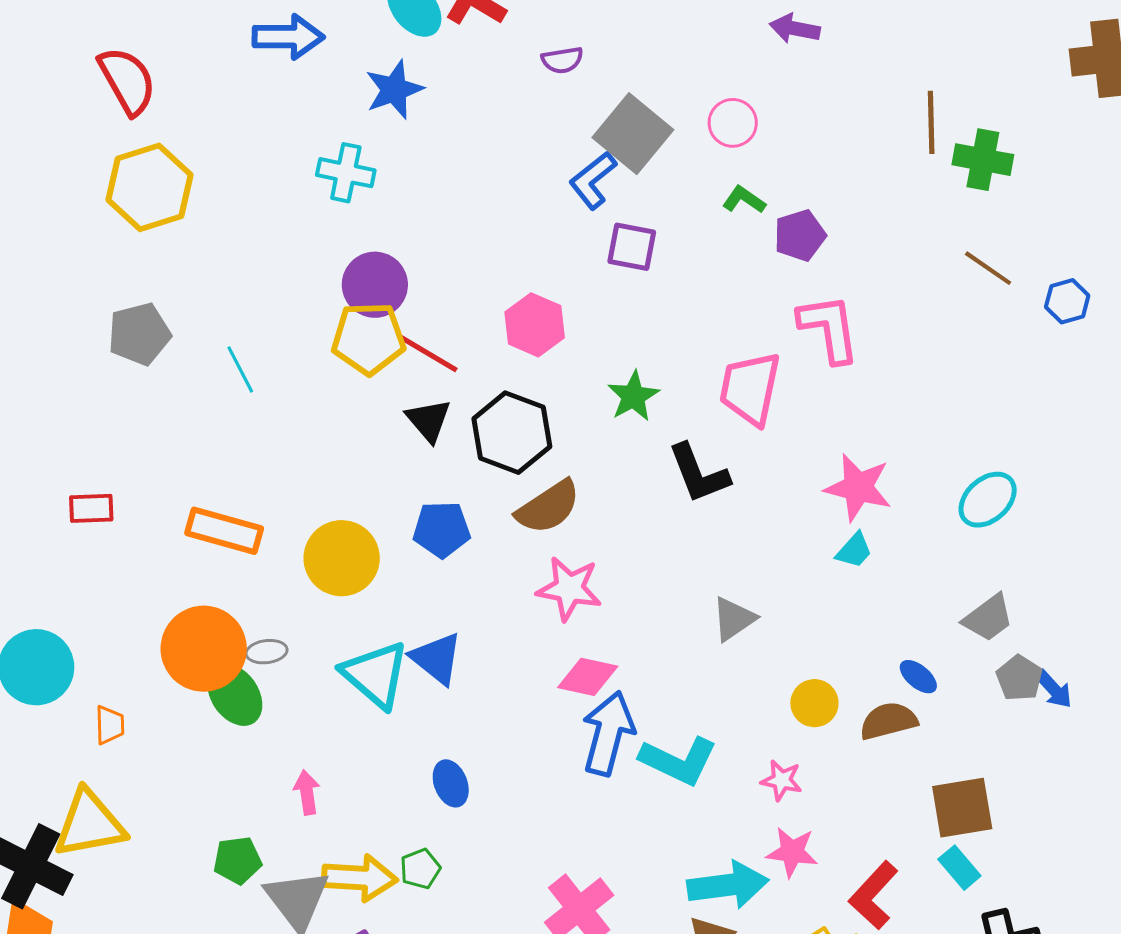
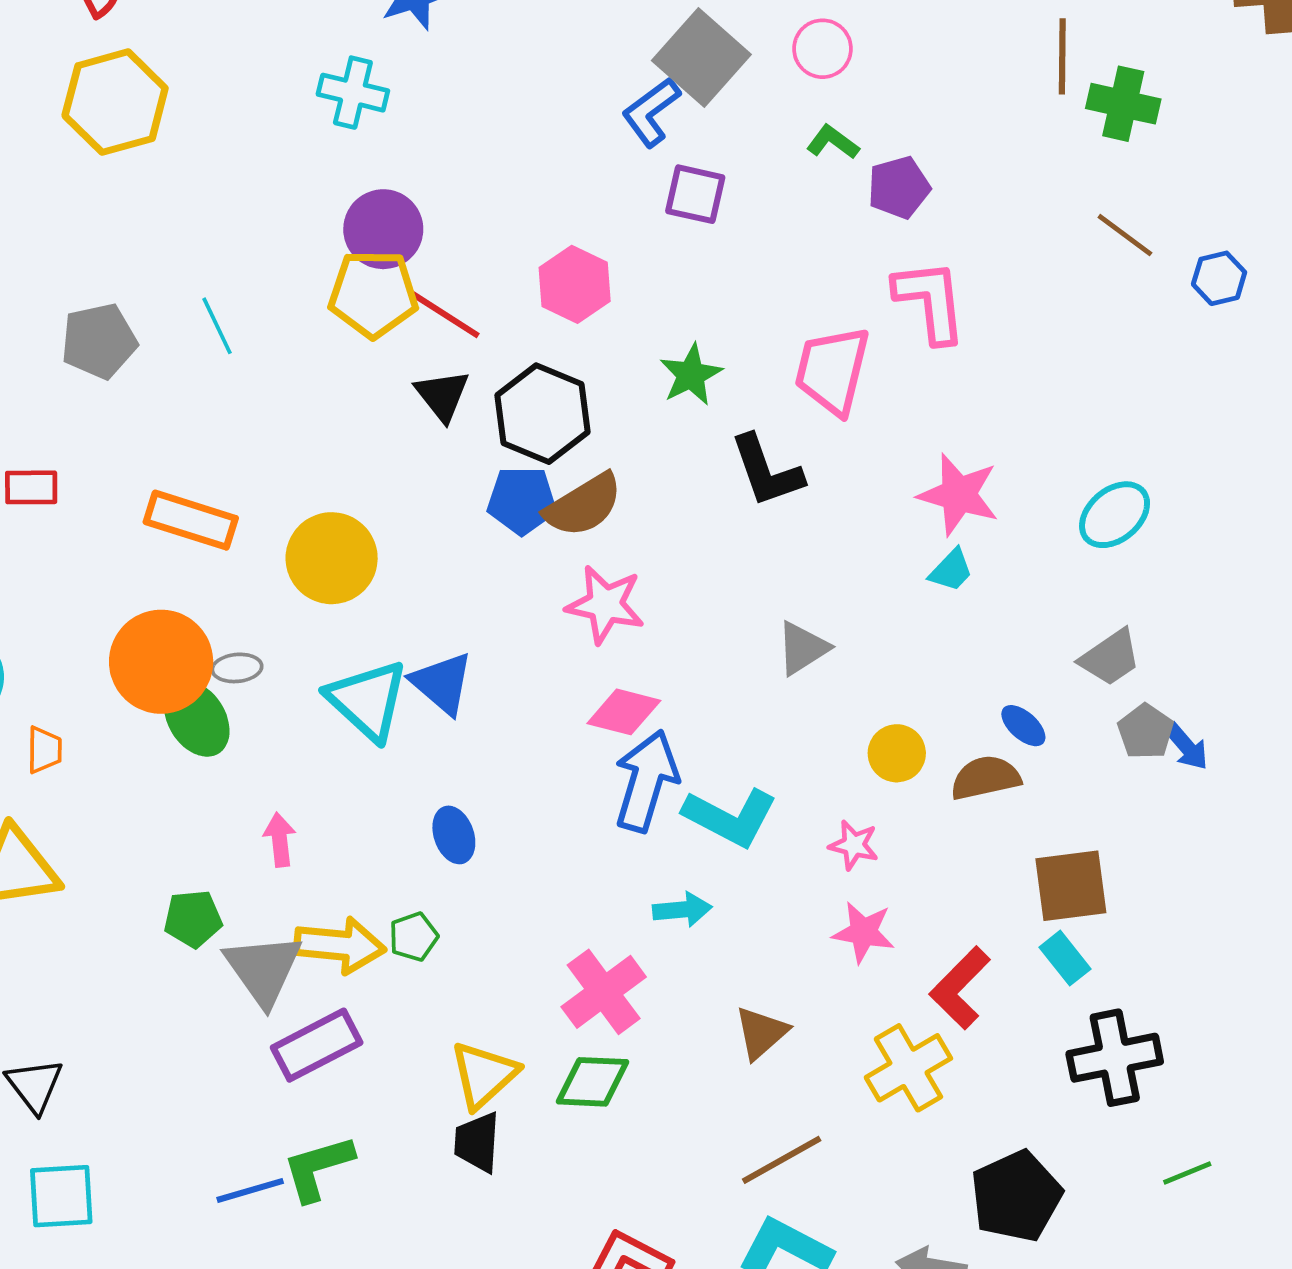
gray pentagon: (139, 334) -> (99, 341), moved
blue pentagon: (442, 529) -> (522, 500), moved
cyan arrow: (728, 885) -> (682, 910), moved, size x0.6

